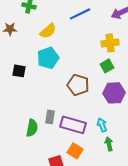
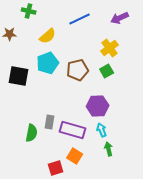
yellow cross: (110, 43) -> (110, 48), turned -30
black square: (19, 71) -> (19, 76), size x1.5
brown pentagon: (78, 85) -> (78, 70), moved, turned -30
purple hexagon: (114, 93) -> (98, 106), moved

